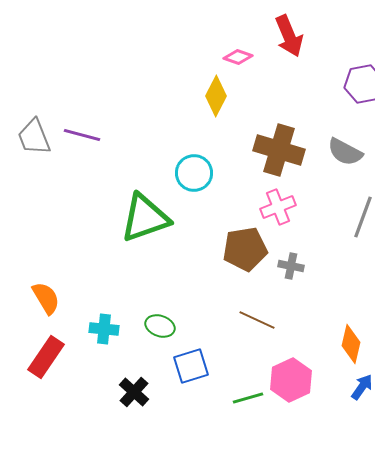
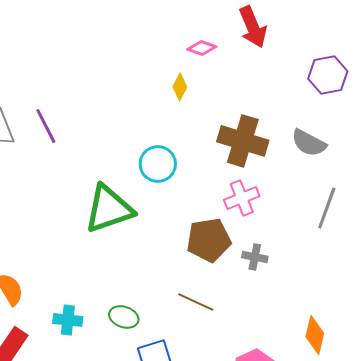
yellow diamond: (216, 96) -> (180, 87), size x0.7
purple line: (82, 135) -> (46, 126), turned 48
brown line: (257, 320) -> (196, 302), moved

